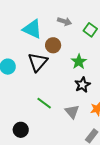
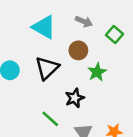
brown circle: (53, 45) -> (78, 50), moved
black star: (82, 85) -> (75, 98), moved

